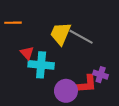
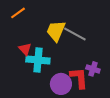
orange line: (13, 23) -> (18, 13), moved, turned -35
red L-shape: (85, 84) -> (79, 78), turned -90

